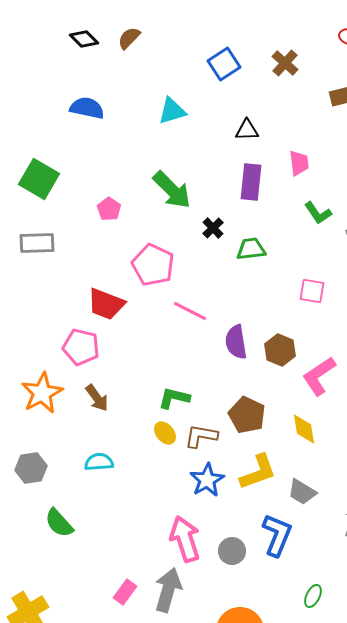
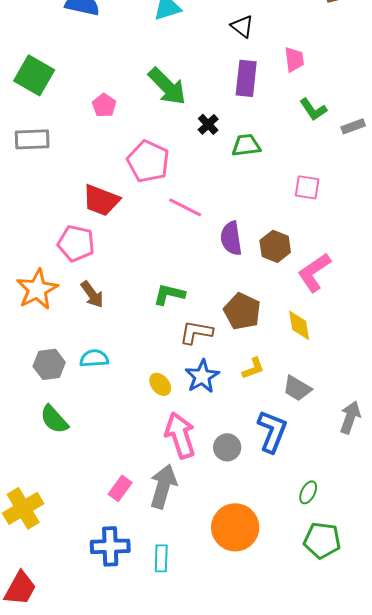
black triangle: (247, 130) -> (242, 26), turned 40
yellow ellipse: (165, 433) -> (160, 384), moved
gray hexagon: (31, 468) -> (49, 364), moved
yellow L-shape: (258, 472) -> (253, 368), size x0.6

